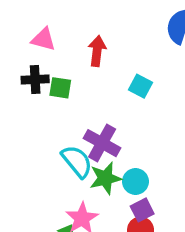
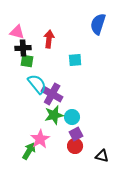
black cross: (35, 79) -> (23, 48), moved
cyan square: (141, 86) -> (75, 60), turned -32
cyan semicircle: (77, 161) -> (37, 84), moved

